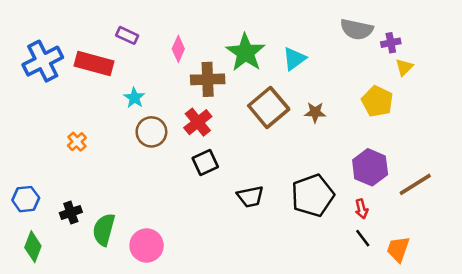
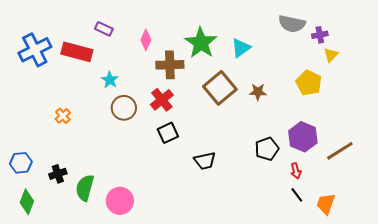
black pentagon: (313, 195) -> (267, 149), moved, size x0.7

